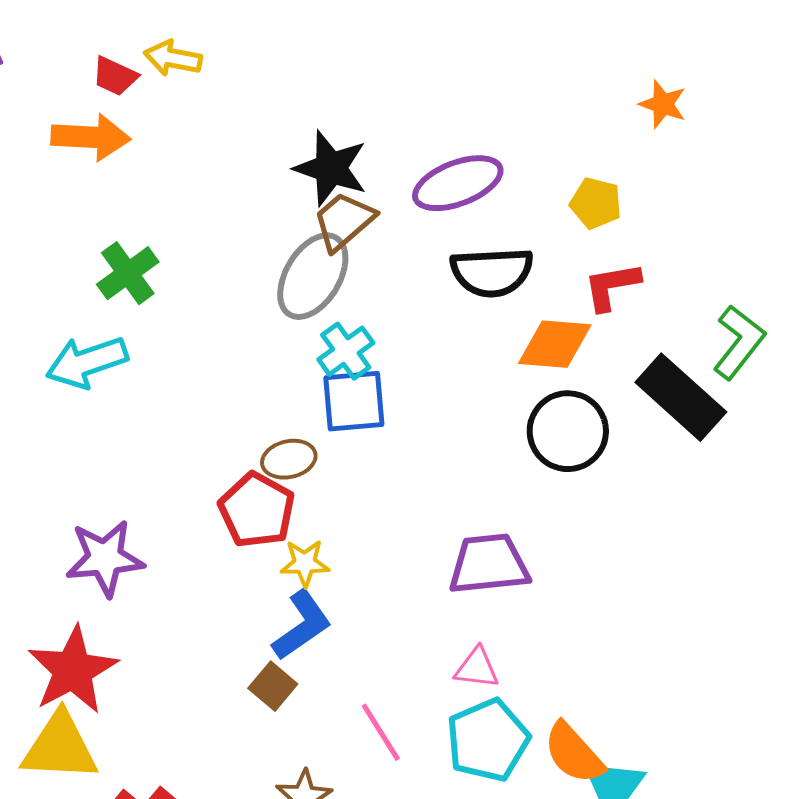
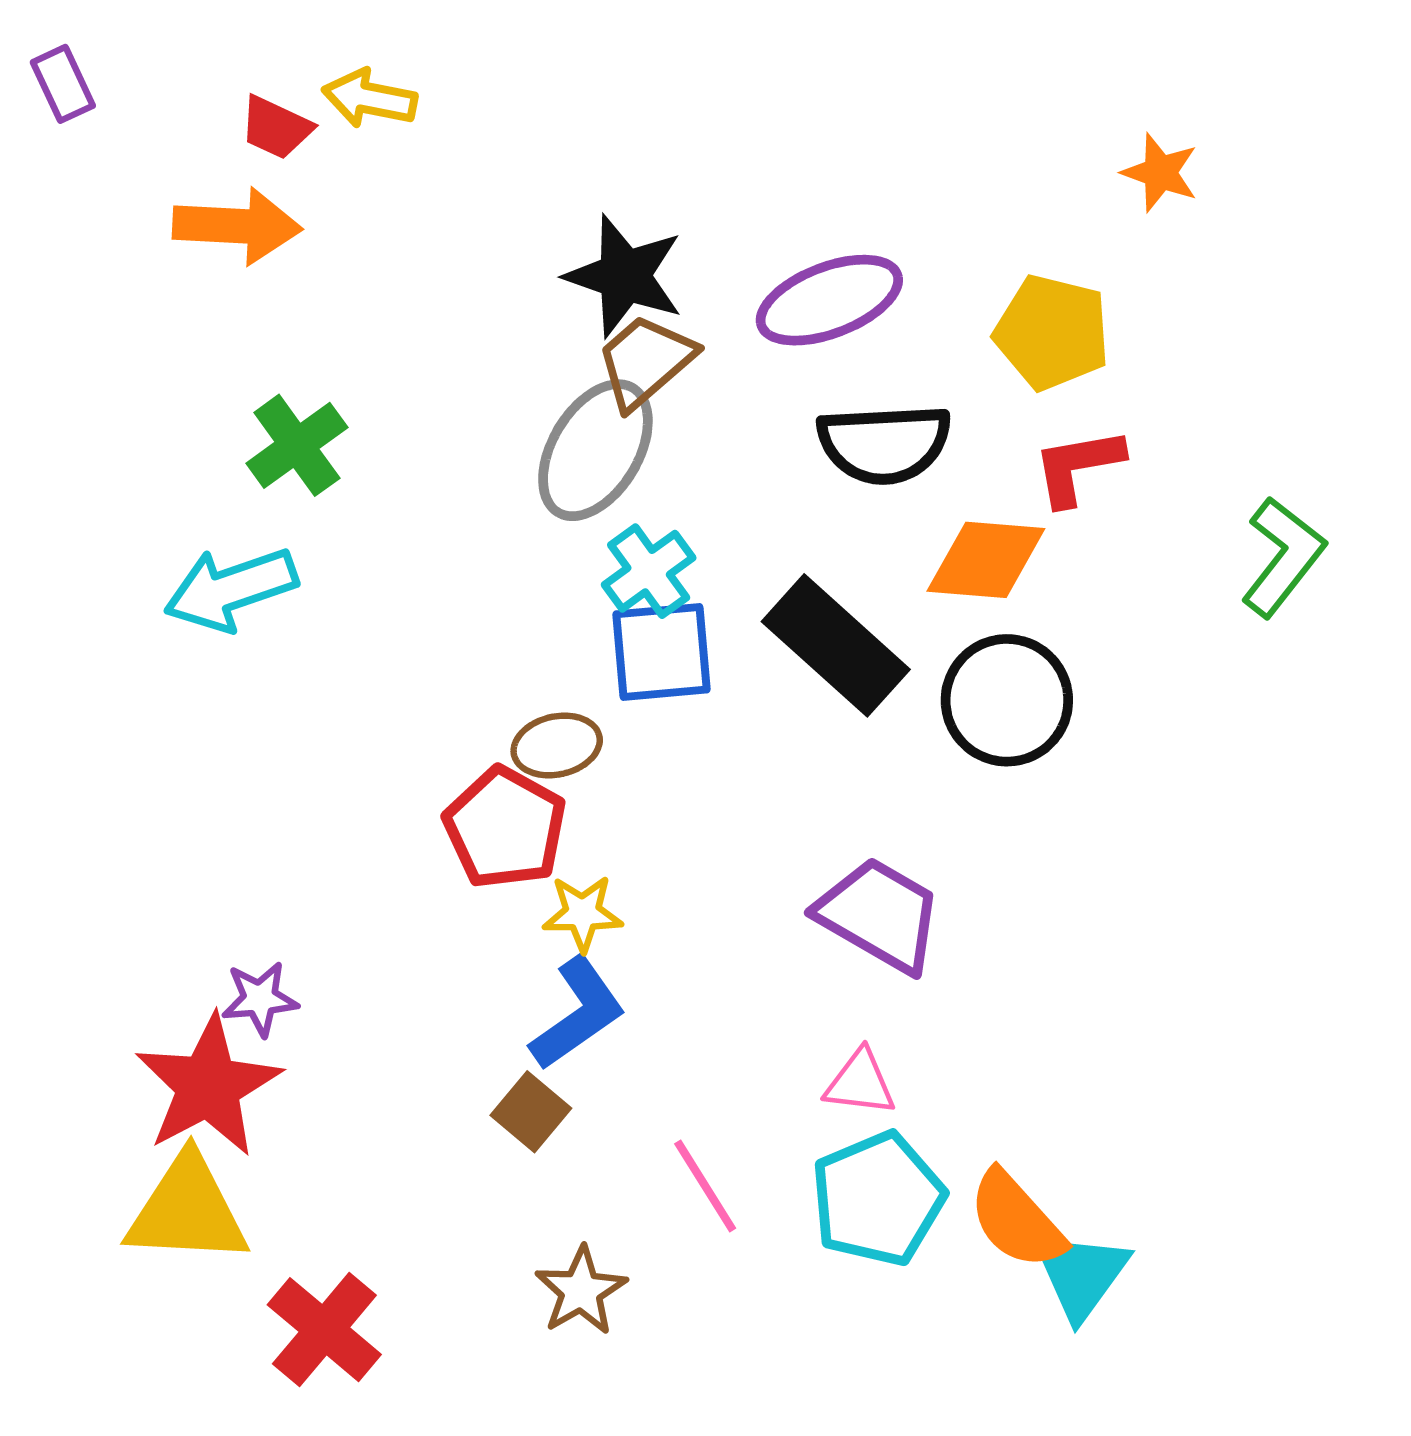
yellow pentagon: (596, 203) -> (1052, 332), size x1.4
black rectangle: (681, 397) -> (836, 645), moved
purple star: (105, 558) -> (260, 999), moved, size x0.6
purple trapezoid: (489, 564) -> (879, 915), turned 36

